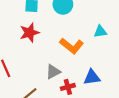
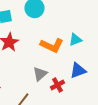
cyan triangle: (100, 31) -> (75, 40), moved

